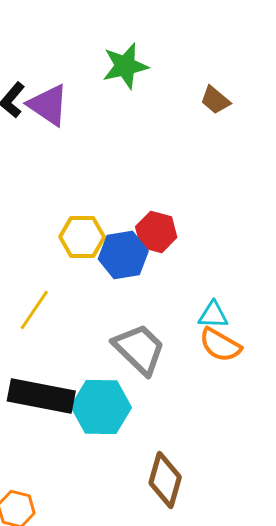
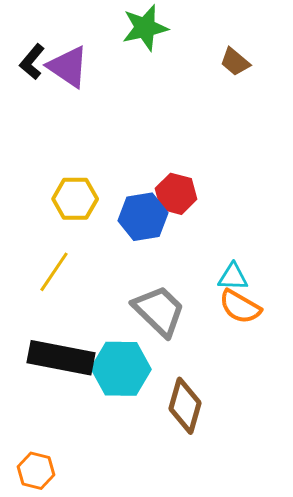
yellow hexagon: (82, 237) -> (75, 199), moved
brown diamond: (165, 480) -> (185, 406), moved

